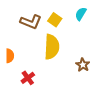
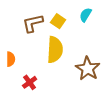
brown L-shape: (31, 22) -> (33, 23), turned 145
brown star: (83, 65) -> (88, 69), size x1.6

